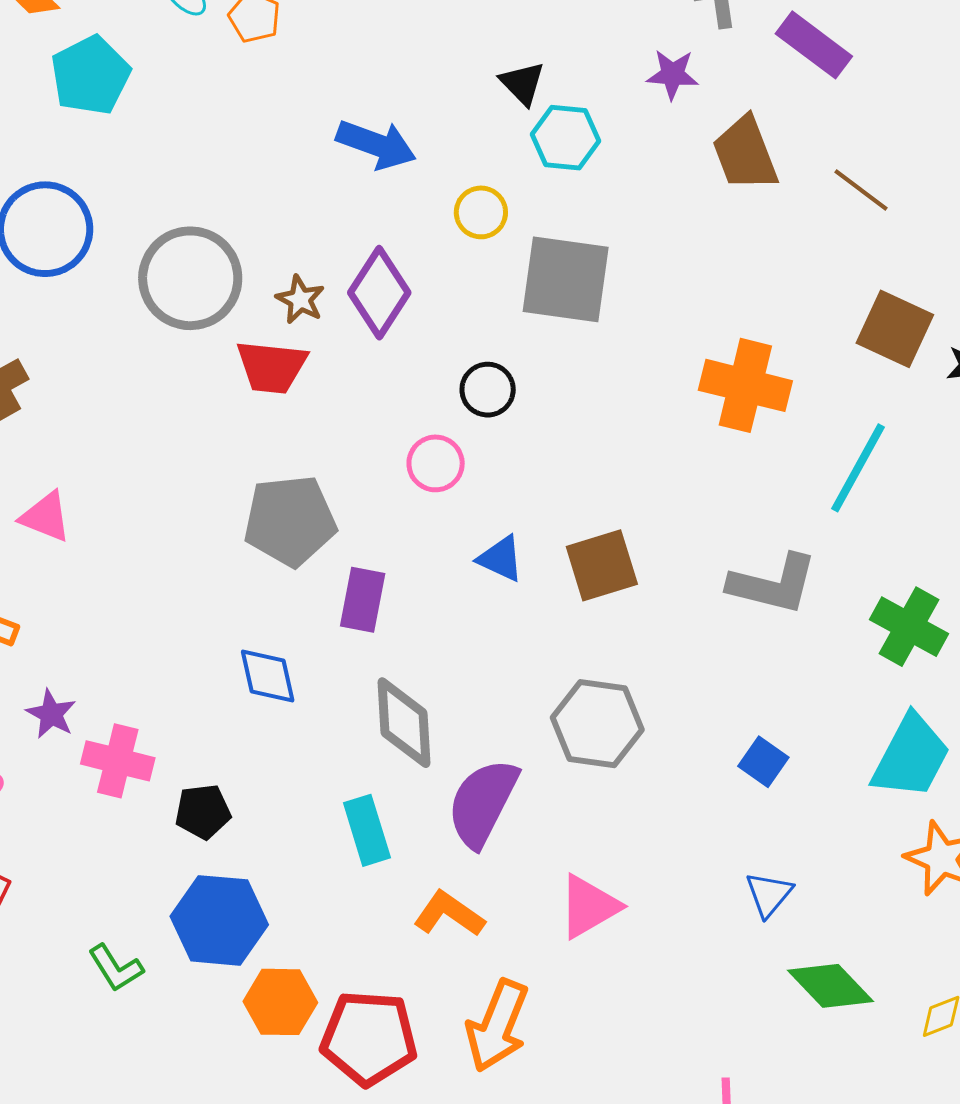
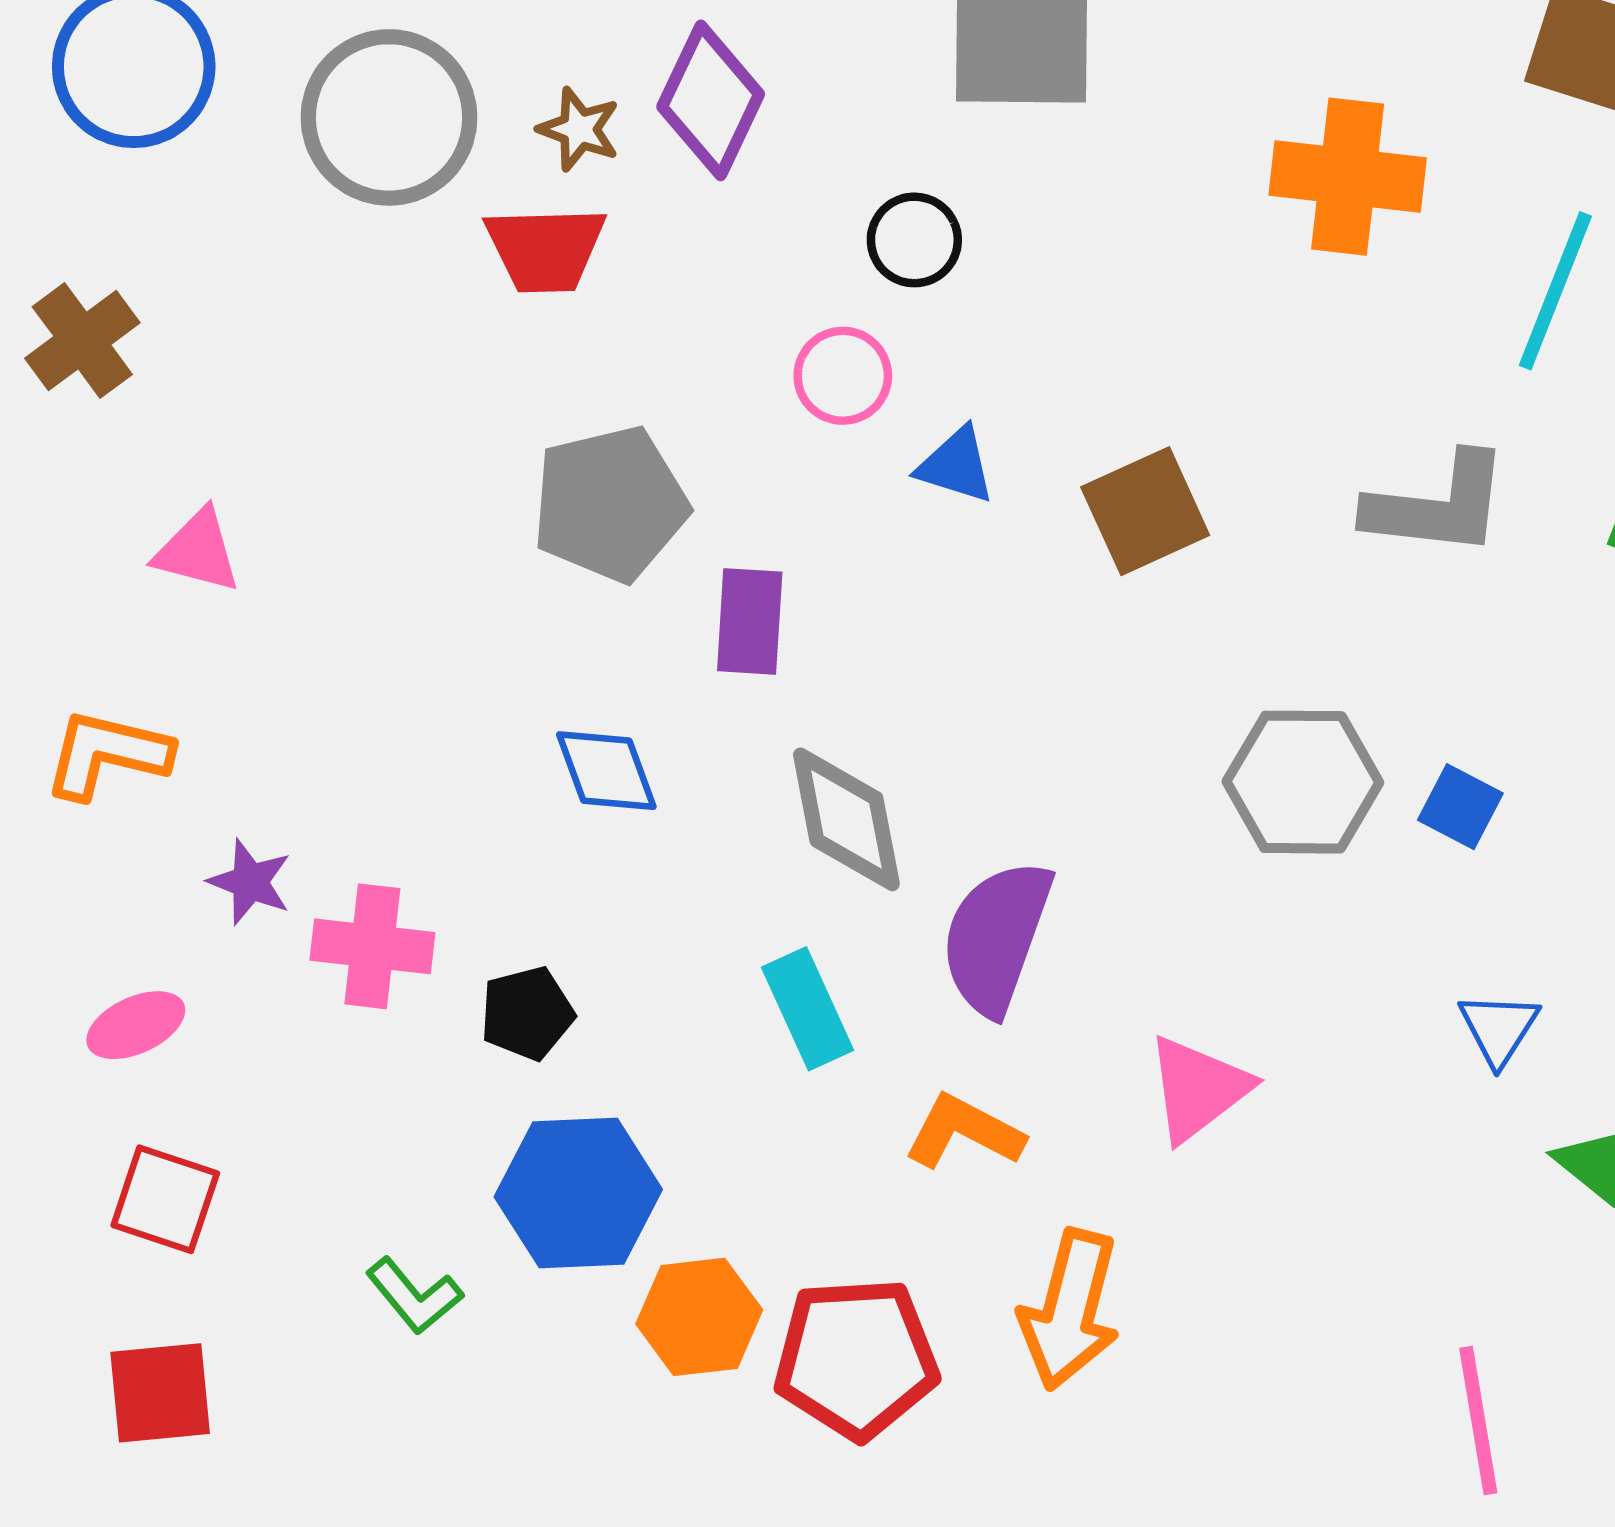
blue triangle: (501, 559) -> (956, 465), moved
gray hexagon: (597, 724) -> (1303, 782), moved

